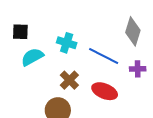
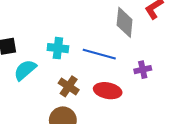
purple cross: (138, 69) -> (143, 70), moved

